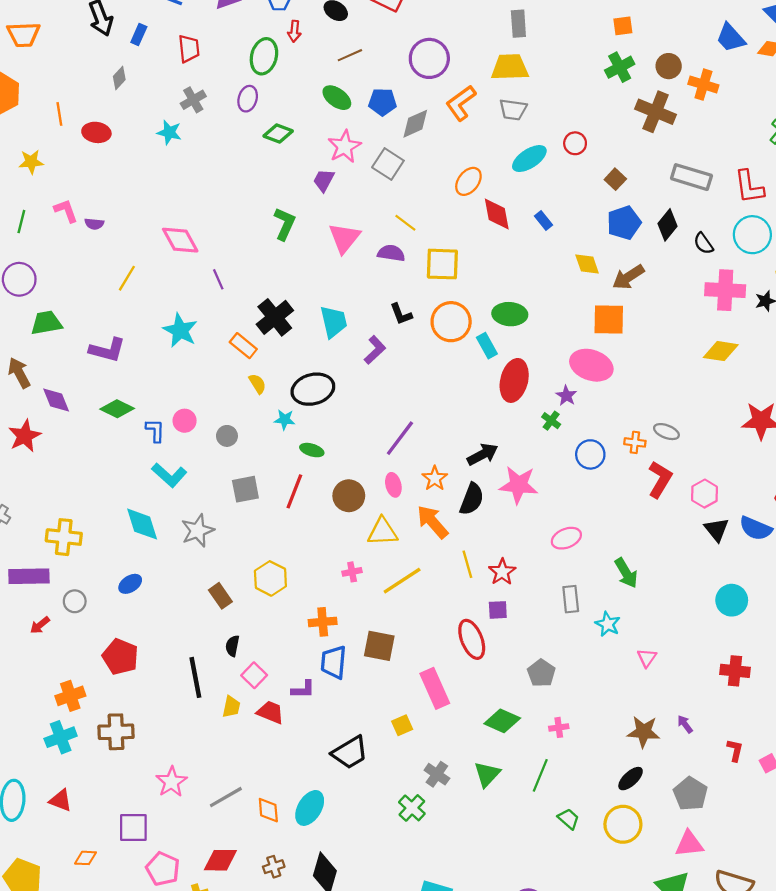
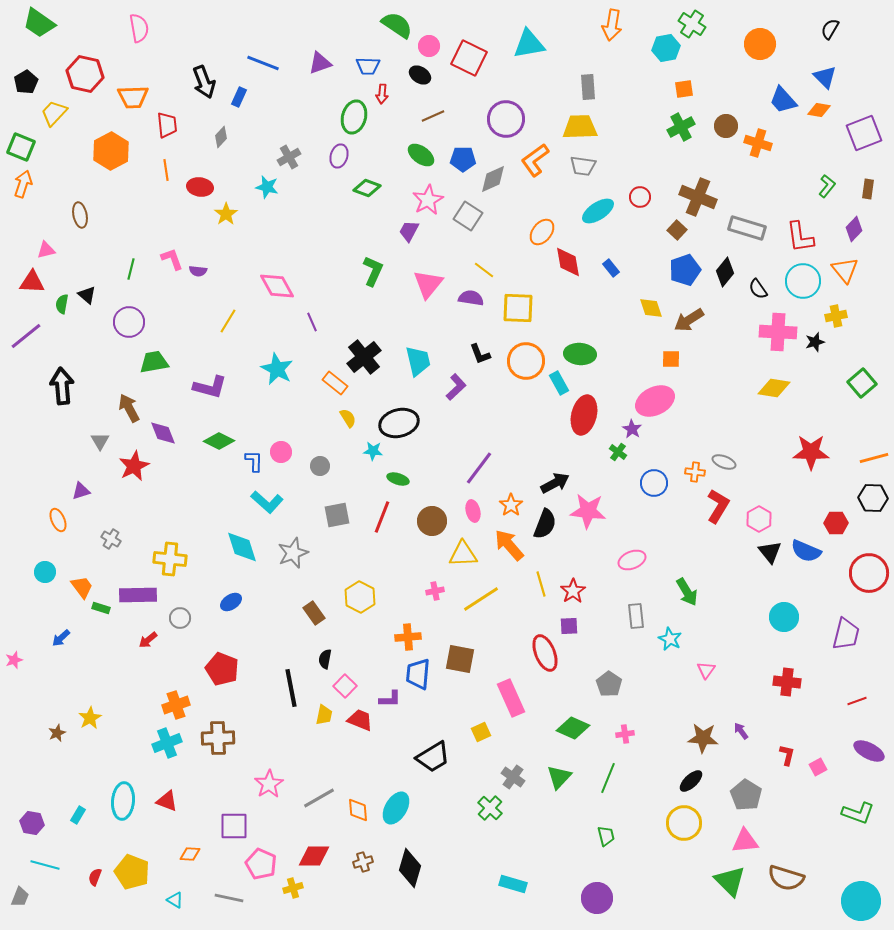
red trapezoid: (189, 49) -> (167, 125), moved
brown cross: (656, 112) -> (698, 197), moved
yellow star: (31, 162) -> (226, 214), moved, turned -30
orange square: (609, 320) -> (671, 359), size x0.6
pink ellipse: (591, 365) -> (655, 401), turned -45
green trapezoid: (569, 819) -> (606, 836), moved, turned 35

